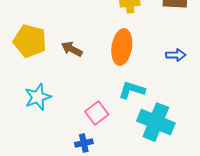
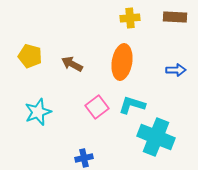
yellow pentagon: (30, 41) -> (30, 56), size x0.7
pink square: (97, 113) -> (97, 107), moved

